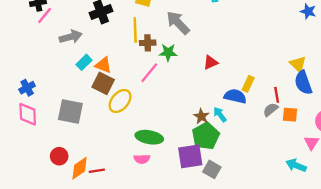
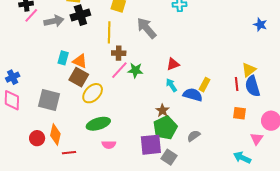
gray arrow: (71, 37) -> (54, 21), moved
brown cross: (148, 43) -> (119, 53), moved
green star: (168, 52) -> (135, 70), moved
cyan rectangle: (84, 62) -> (63, 58), turned -32
yellow triangle: (298, 64) -> (249, 70), turned 35
red line: (277, 95) -> (237, 84), moved
gray semicircle: (271, 110) -> (194, 136), moved
cyan arrow: (220, 114) -> (171, 85), moved
green ellipse: (149, 137) -> (98, 124), moved, turned -30
orange diamond: (80, 168) -> (55, 135), moved, turned -45

